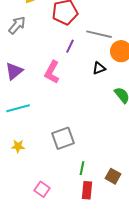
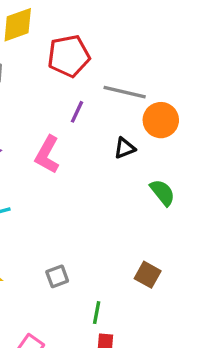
gray square: (63, 138) -> (57, 276), moved, size x0.6
brown square: (113, 176) -> (148, 275), moved

